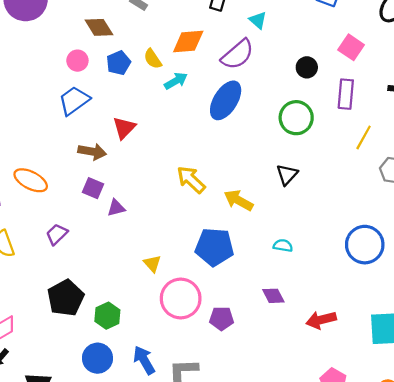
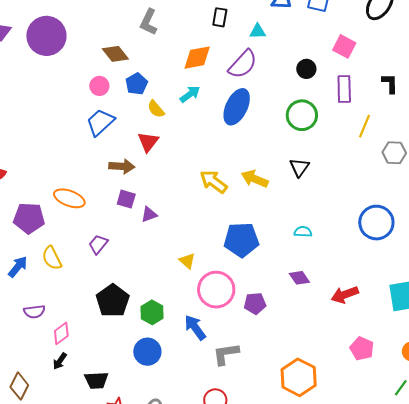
cyan triangle: (258, 20) -> (258, 31), turned -36
yellow semicircle: (153, 59) -> (156, 109), moved
yellow arrow: (239, 200) -> (255, 179), moved
blue arrow: (144, 360) -> (195, 328), moved

